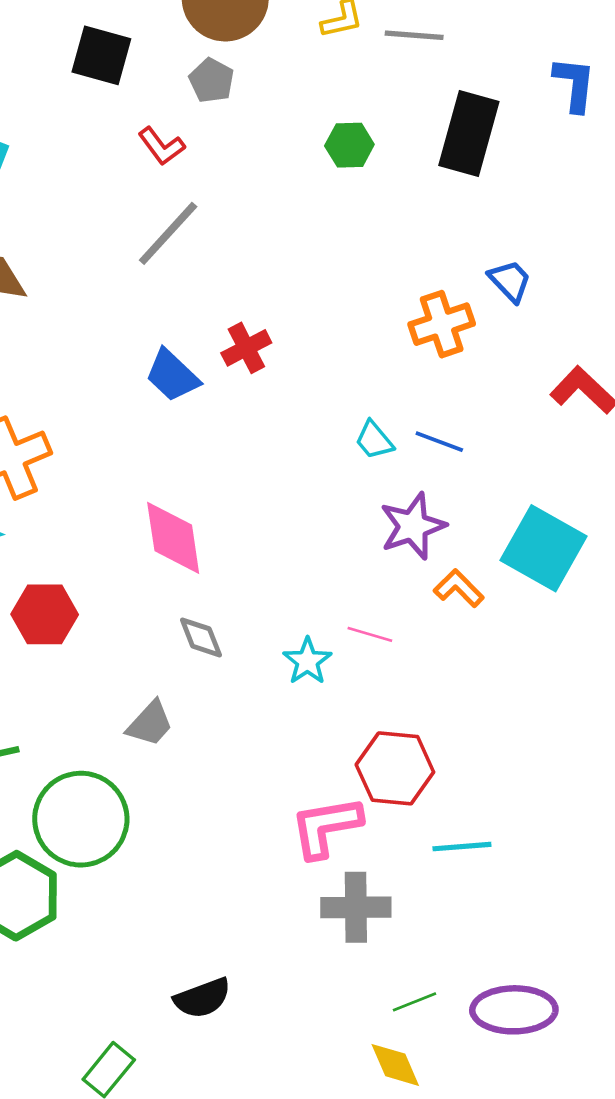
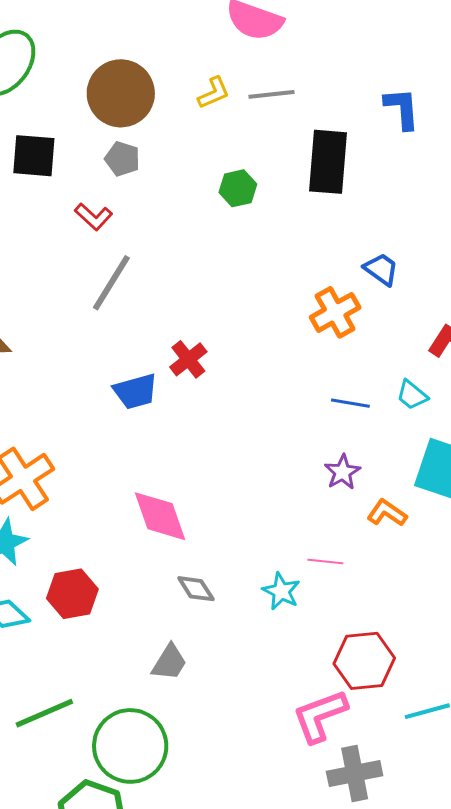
blue trapezoid: (172, 375) -> (135, 391), turned -48
cyan trapezoid: (374, 440) -> (412, 395), moved
purple star: (413, 526) -> (342, 472), size x0.7

